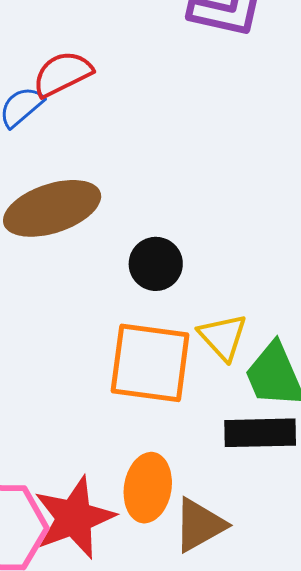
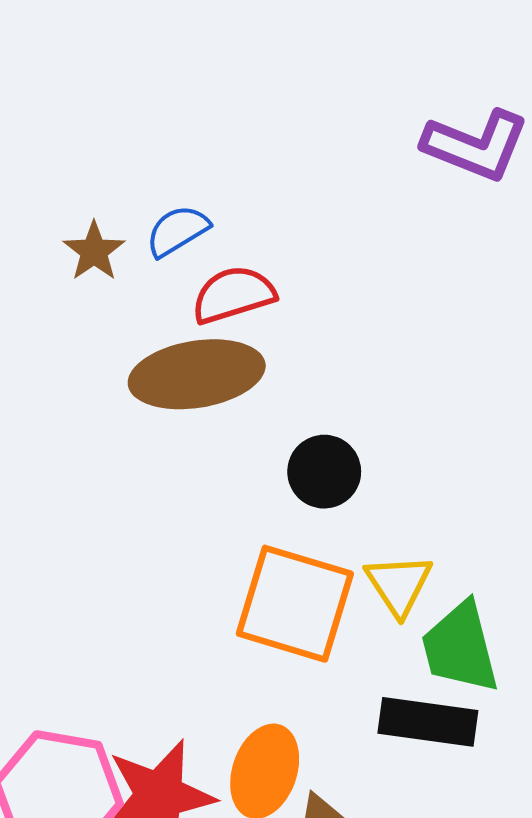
red semicircle: (62, 74) -> (233, 295), moved

